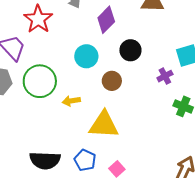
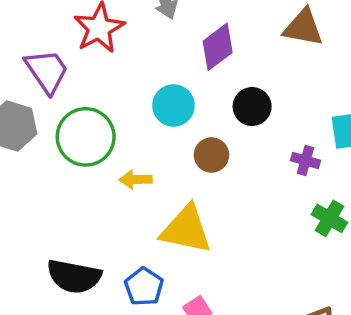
purple cross: (165, 76) -> (305, 161), turned 35

